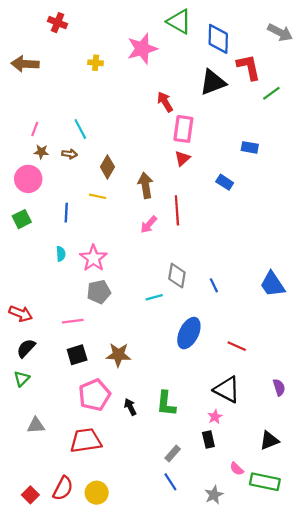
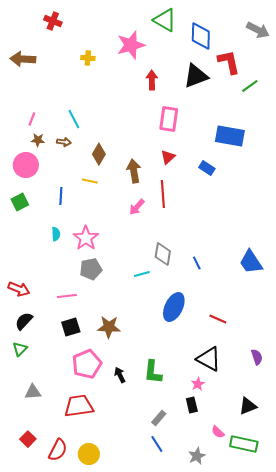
red arrow: (165, 102) -> (152, 80), moved, turned 30
blue rectangle: (250, 147) -> (230, 136), size x1.8
red triangle: (182, 158) -> (168, 157), moved
red square: (30, 495) -> (28, 439), moved

